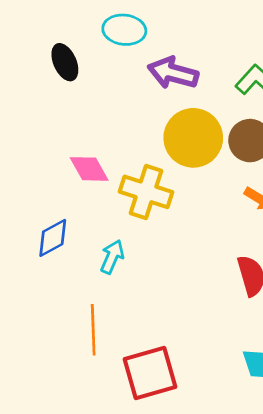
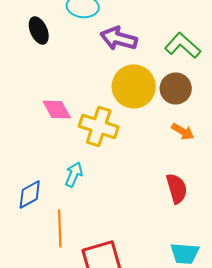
blue diamond: (53, 238) -> (30, 194), moved

